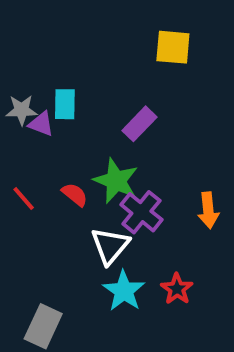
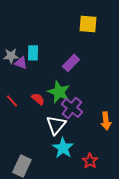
orange arrow: (208, 210) -> (106, 121), moved
red star: (177, 289) -> (90, 161), moved

